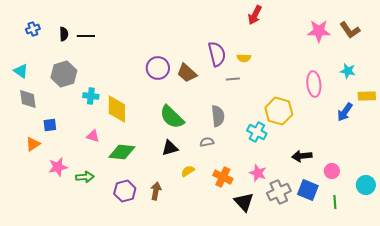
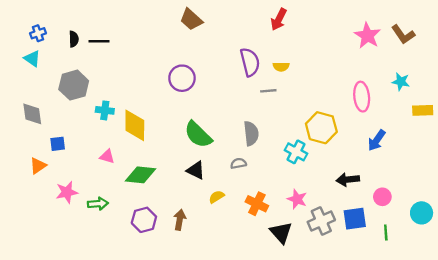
red arrow: (255, 15) -> (279, 19), moved
pink star: (319, 31) -> (367, 36), turned 30
cyan triangle: (21, 71) -> (32, 59), moved
brown trapezoid: (187, 73) -> (191, 19), moved
blue arrow: (345, 112) -> (377, 140), moved
black triangle: (170, 148) -> (196, 170), turned 42
blue square: (308, 190) -> (355, 219), turned -30

